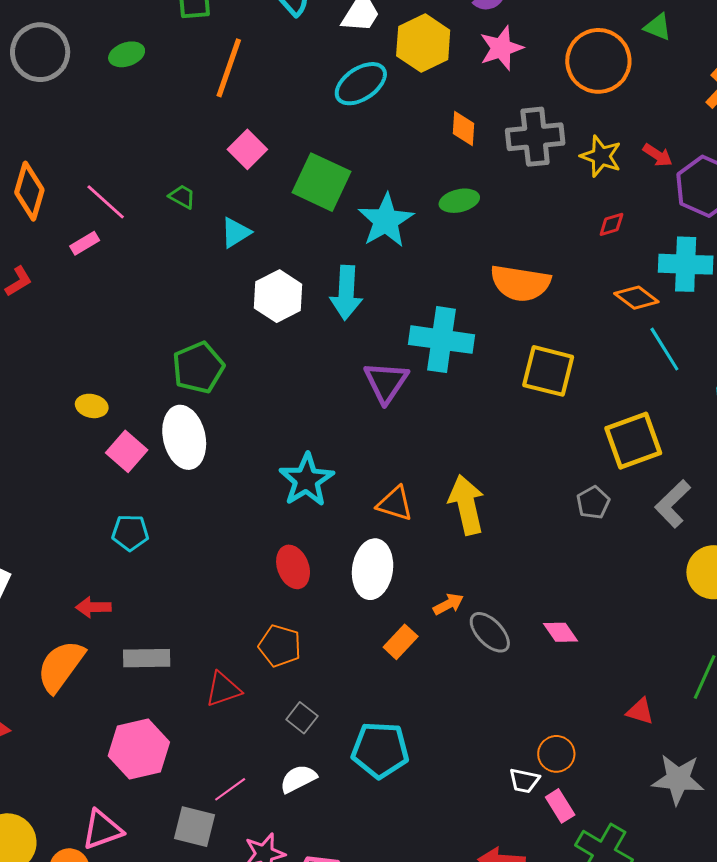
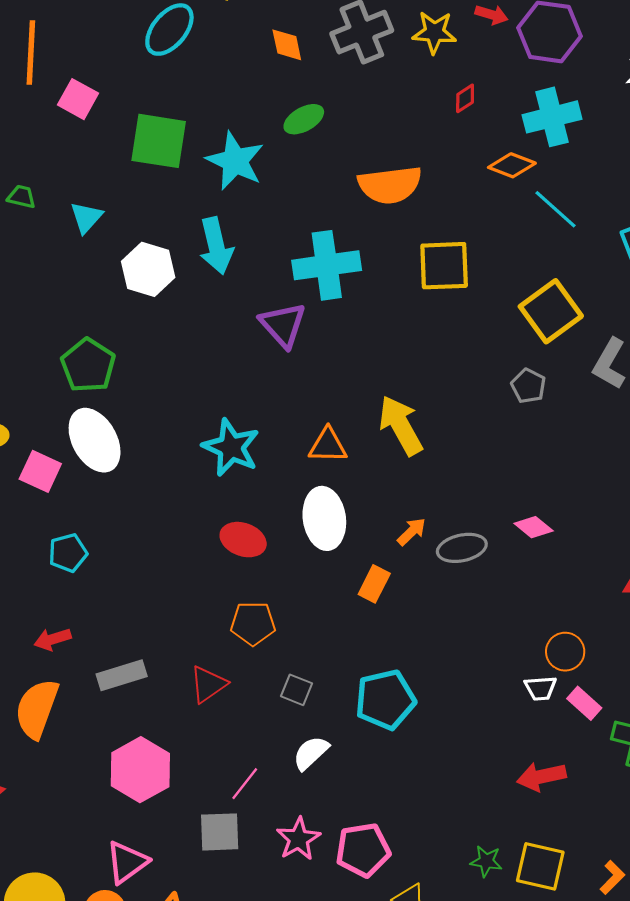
pink square: (247, 149) -> (78, 99), moved
red ellipse: (293, 567) -> (243, 540), turned -33
gray ellipse: (490, 632) -> (462, 548), turned -42

